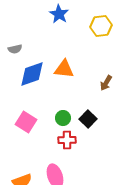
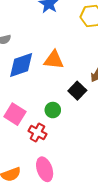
black square: (88, 119) -> (77, 91), moved
red cross: (67, 140) -> (37, 132), moved, turned 30

